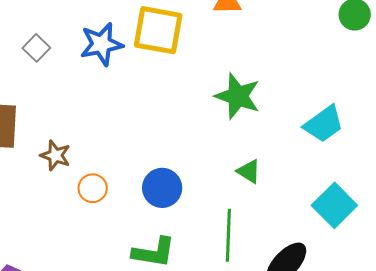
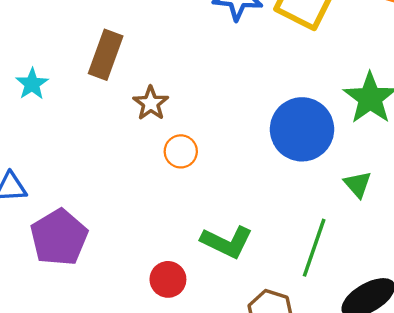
blue circle: (162, 188) -> (302, 129), moved, size x1.4

